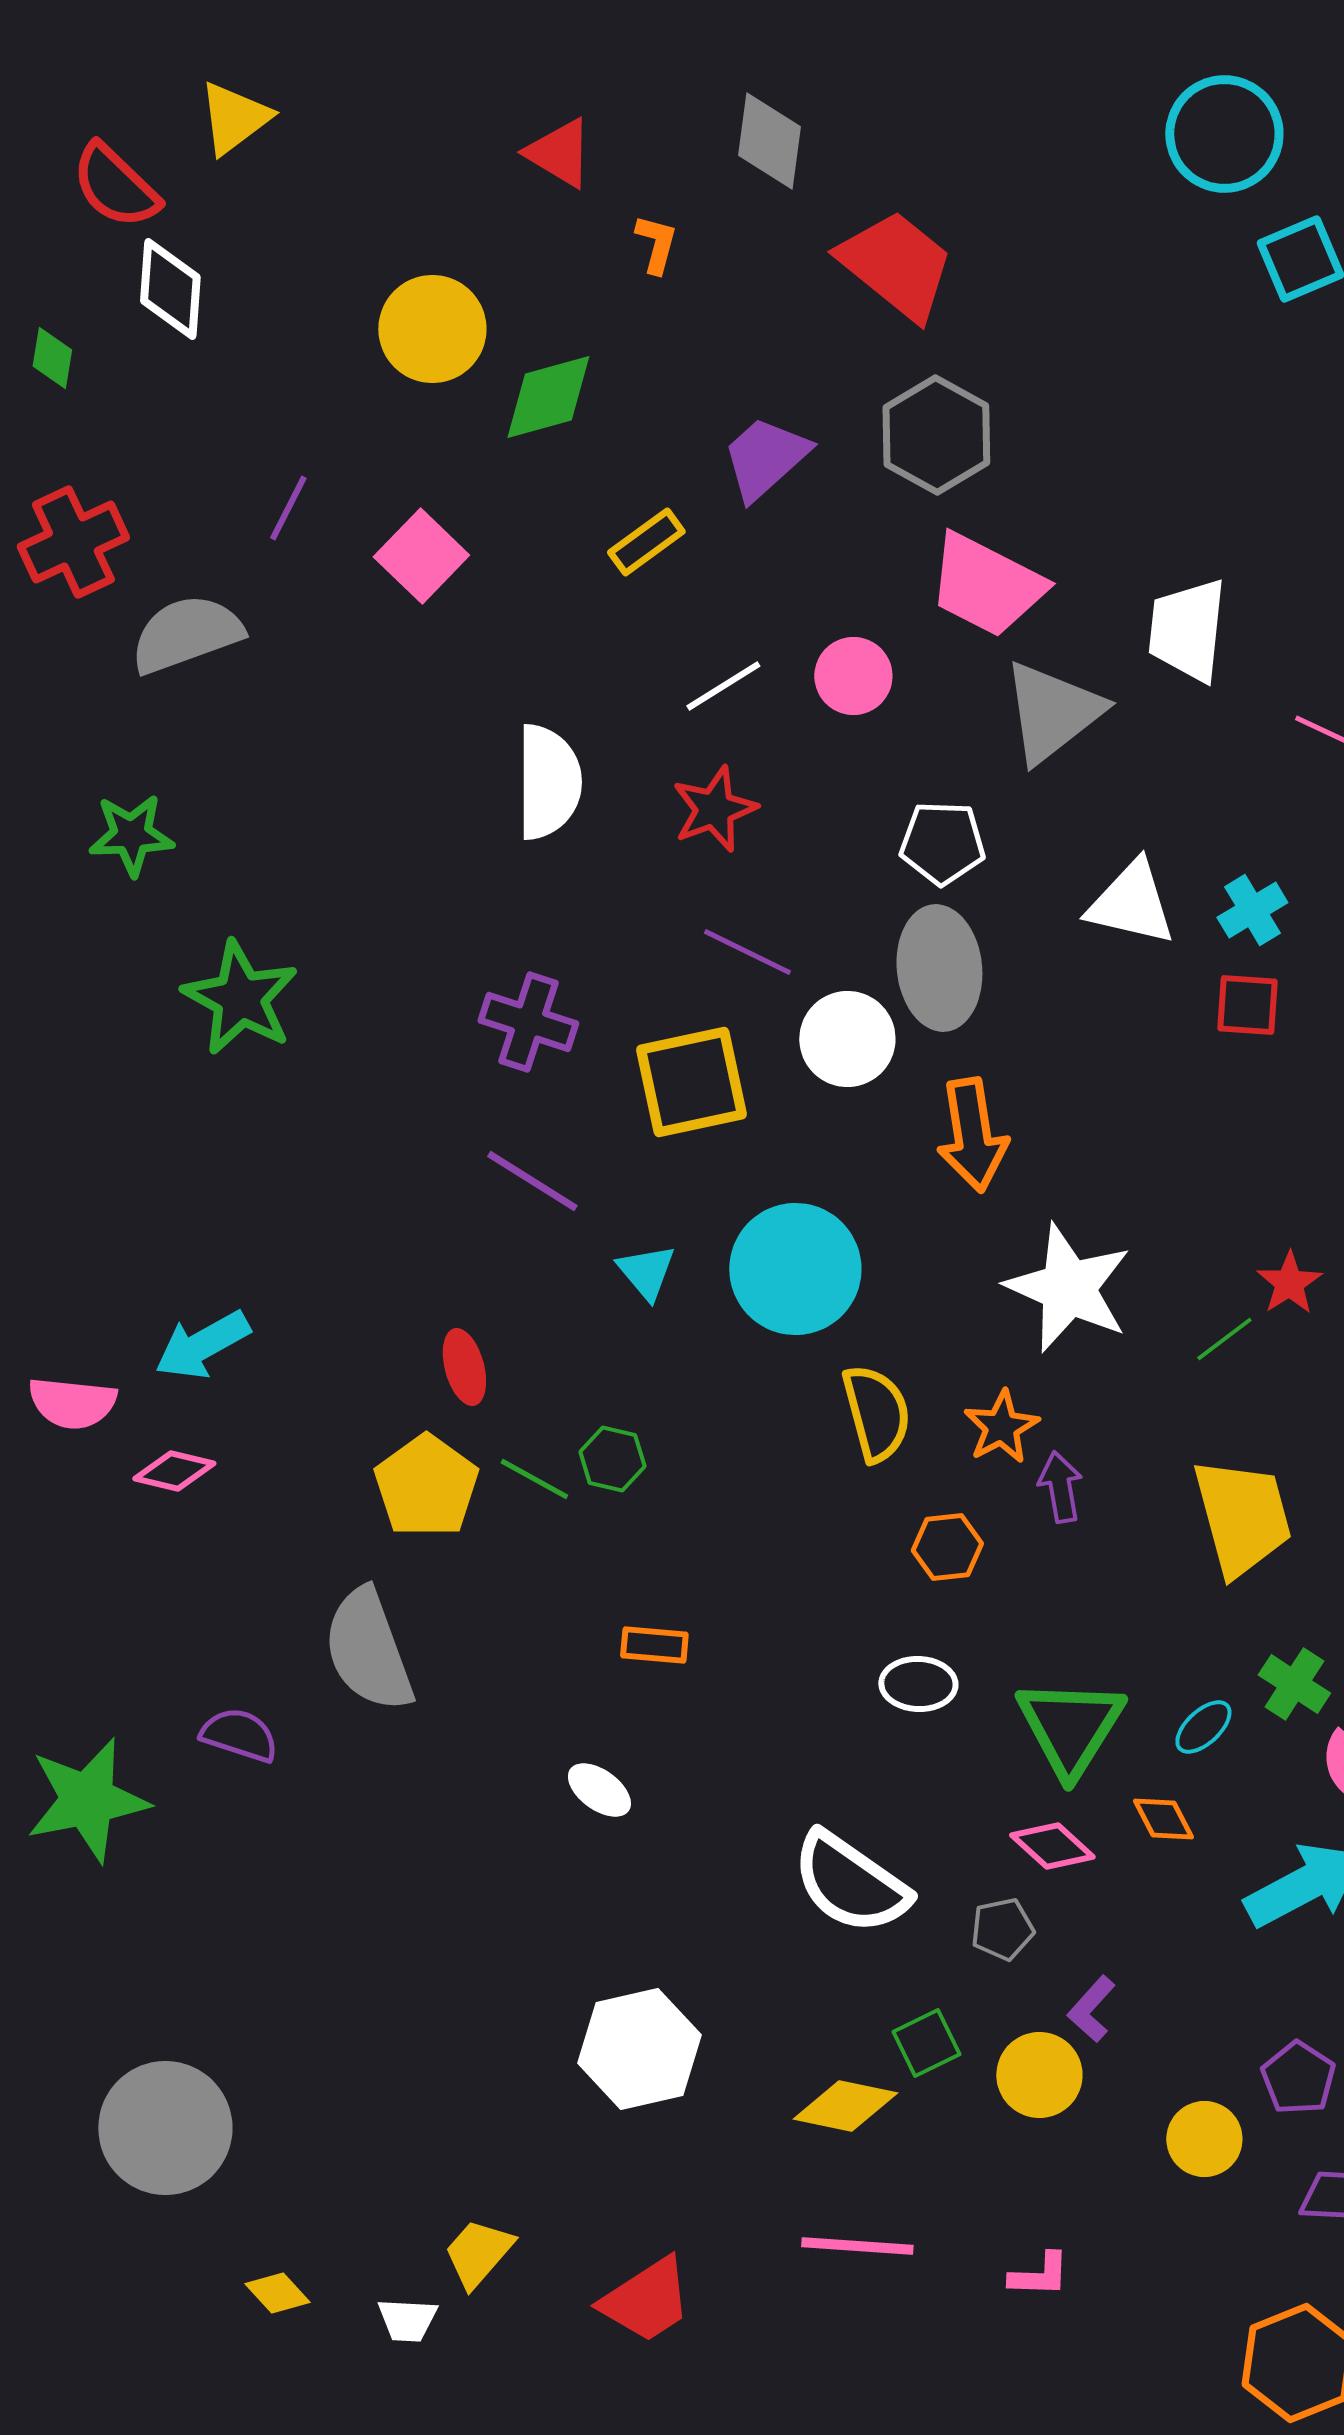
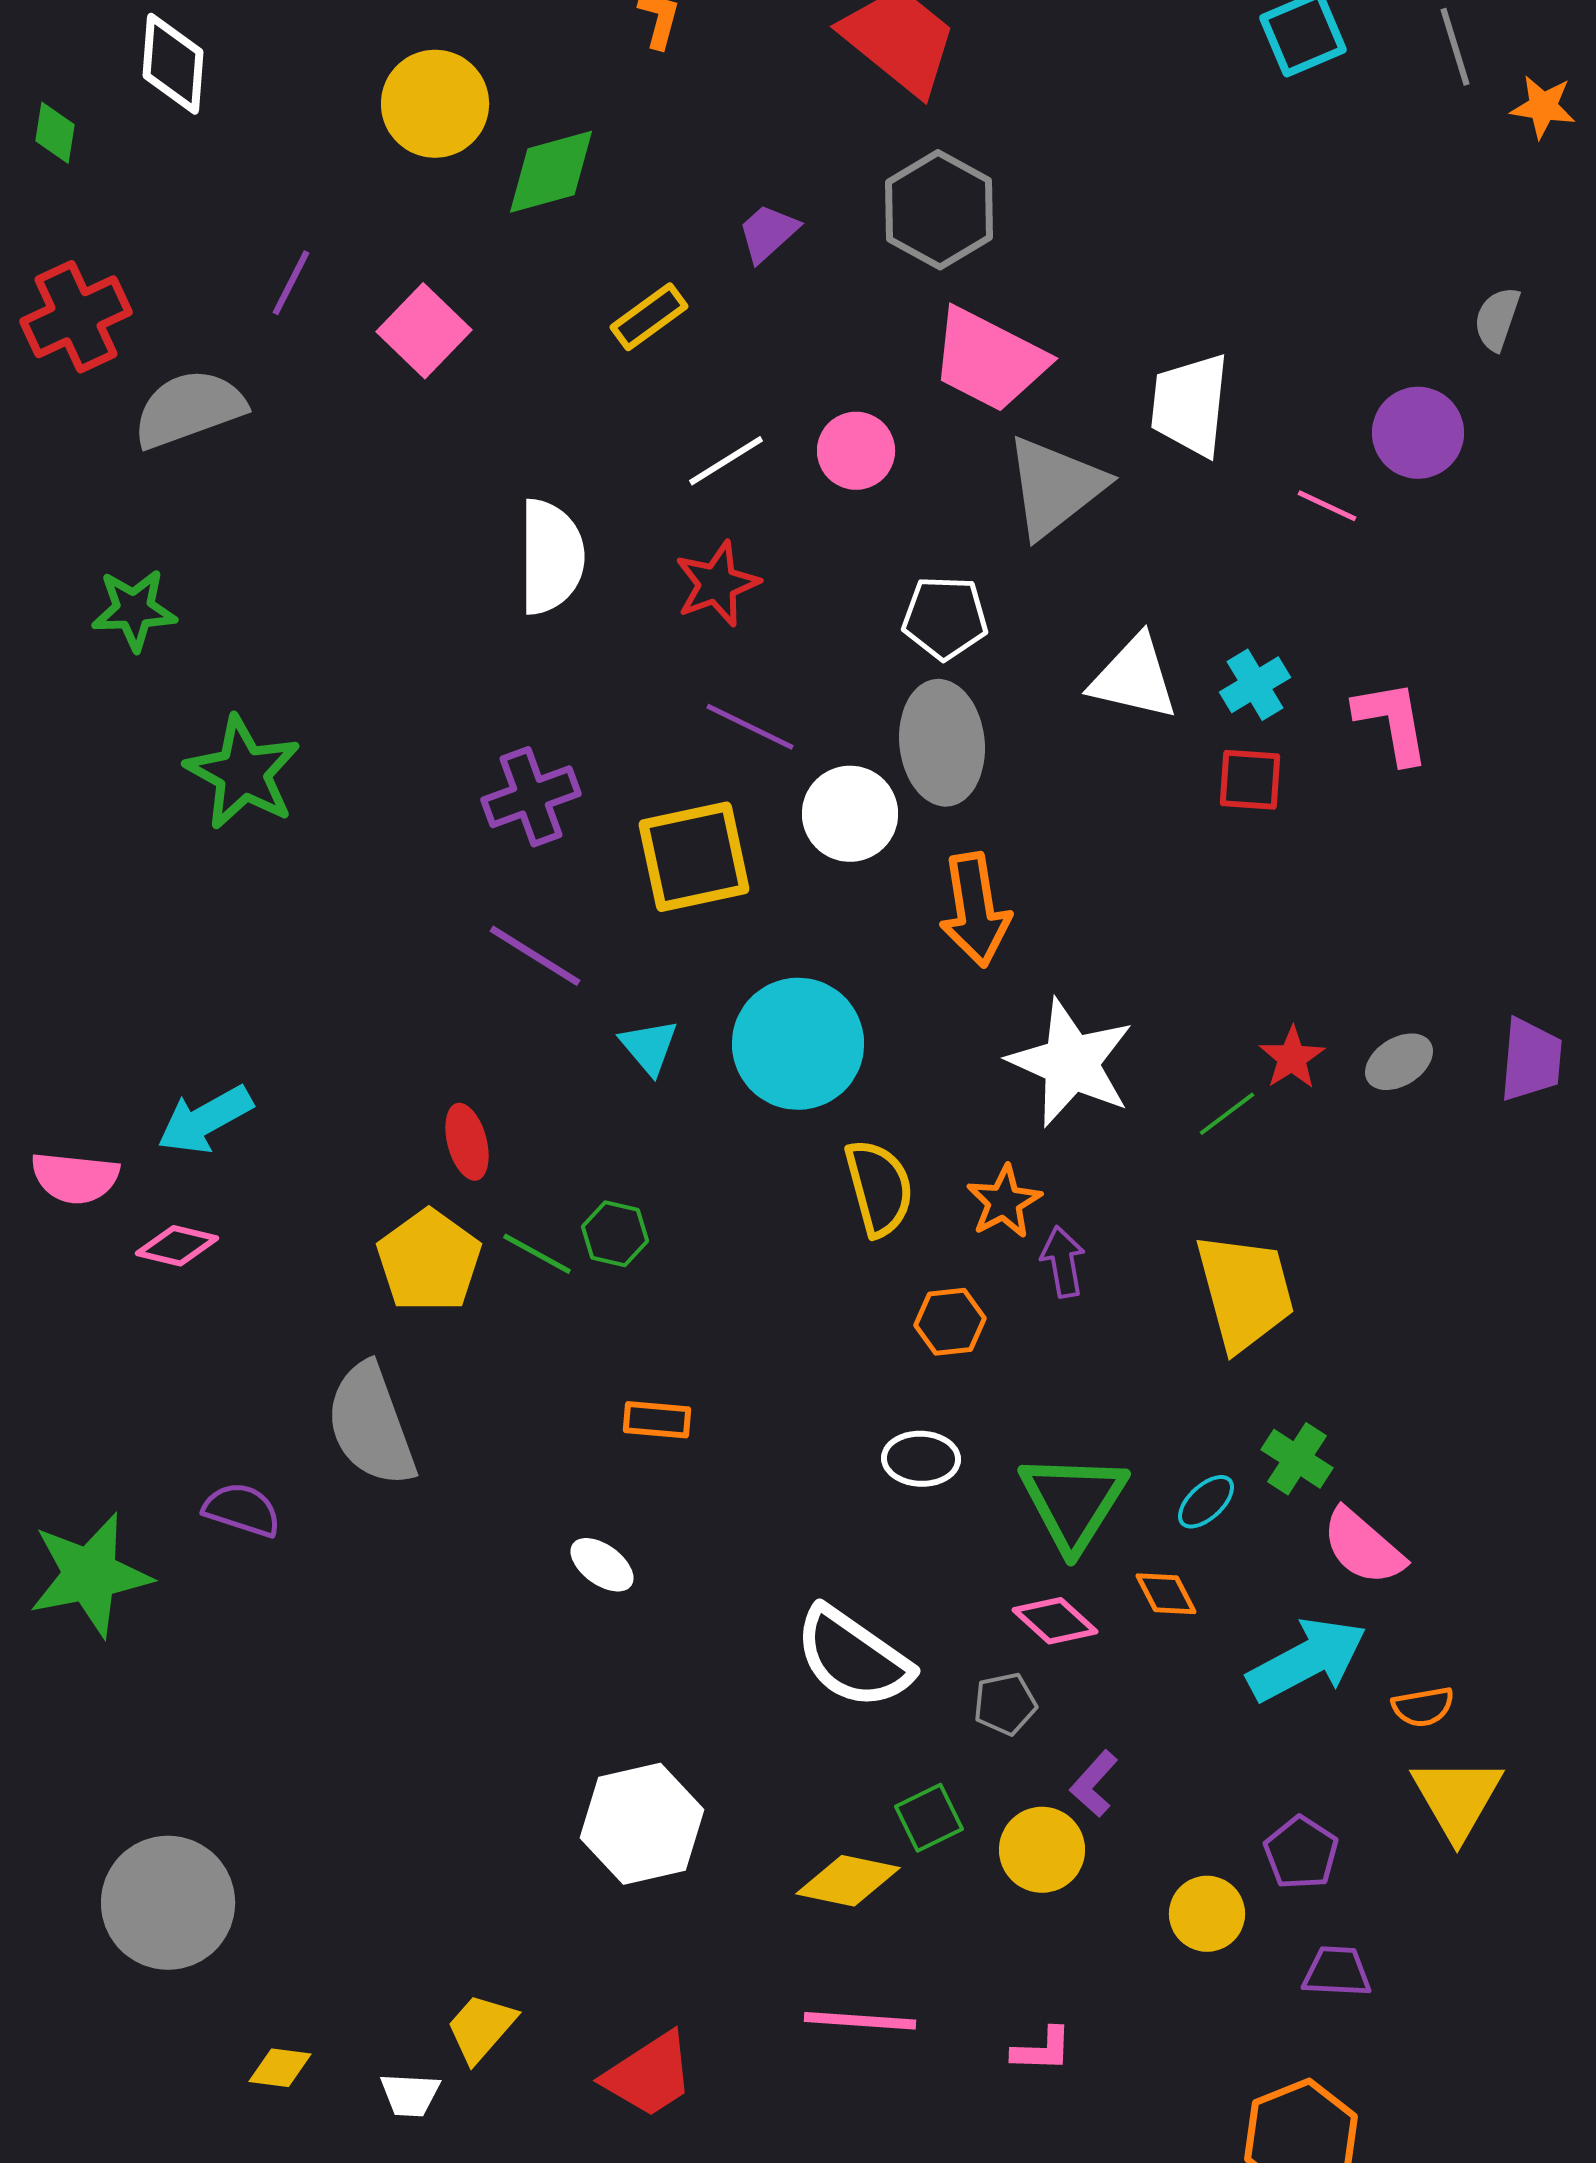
purple trapezoid: (765, 458) -> (768, 233), size x0.7
purple cross: (528, 1022) -> (531, 797), turned -38
yellow diamond: (277, 2293) -> (280, 2068), turned -40

